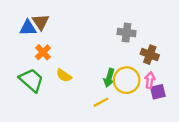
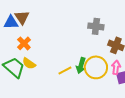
yellow semicircle: (64, 75) -> (29, 63), moved
yellow line: (101, 102) -> (65, 70), moved

